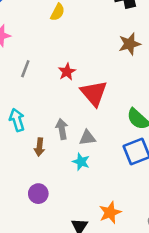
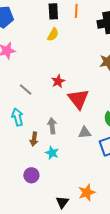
gray line: (25, 69) -> (26, 89), moved, turned -72
gray triangle: (87, 138) -> (85, 133), moved
cyan star: (81, 162) -> (52, 153), moved

